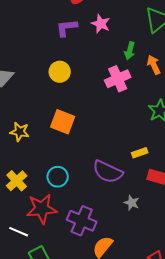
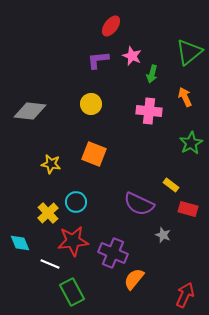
green arrow: (130, 51) -> (152, 74), moved
pink cross: (118, 79) -> (149, 111), turned 30
yellow rectangle: (140, 153) -> (171, 185), turned 56
cyan circle: (58, 177) -> (76, 202), moved

